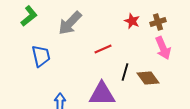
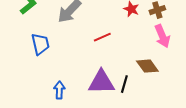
black line: (125, 72) -> (124, 84), moved

